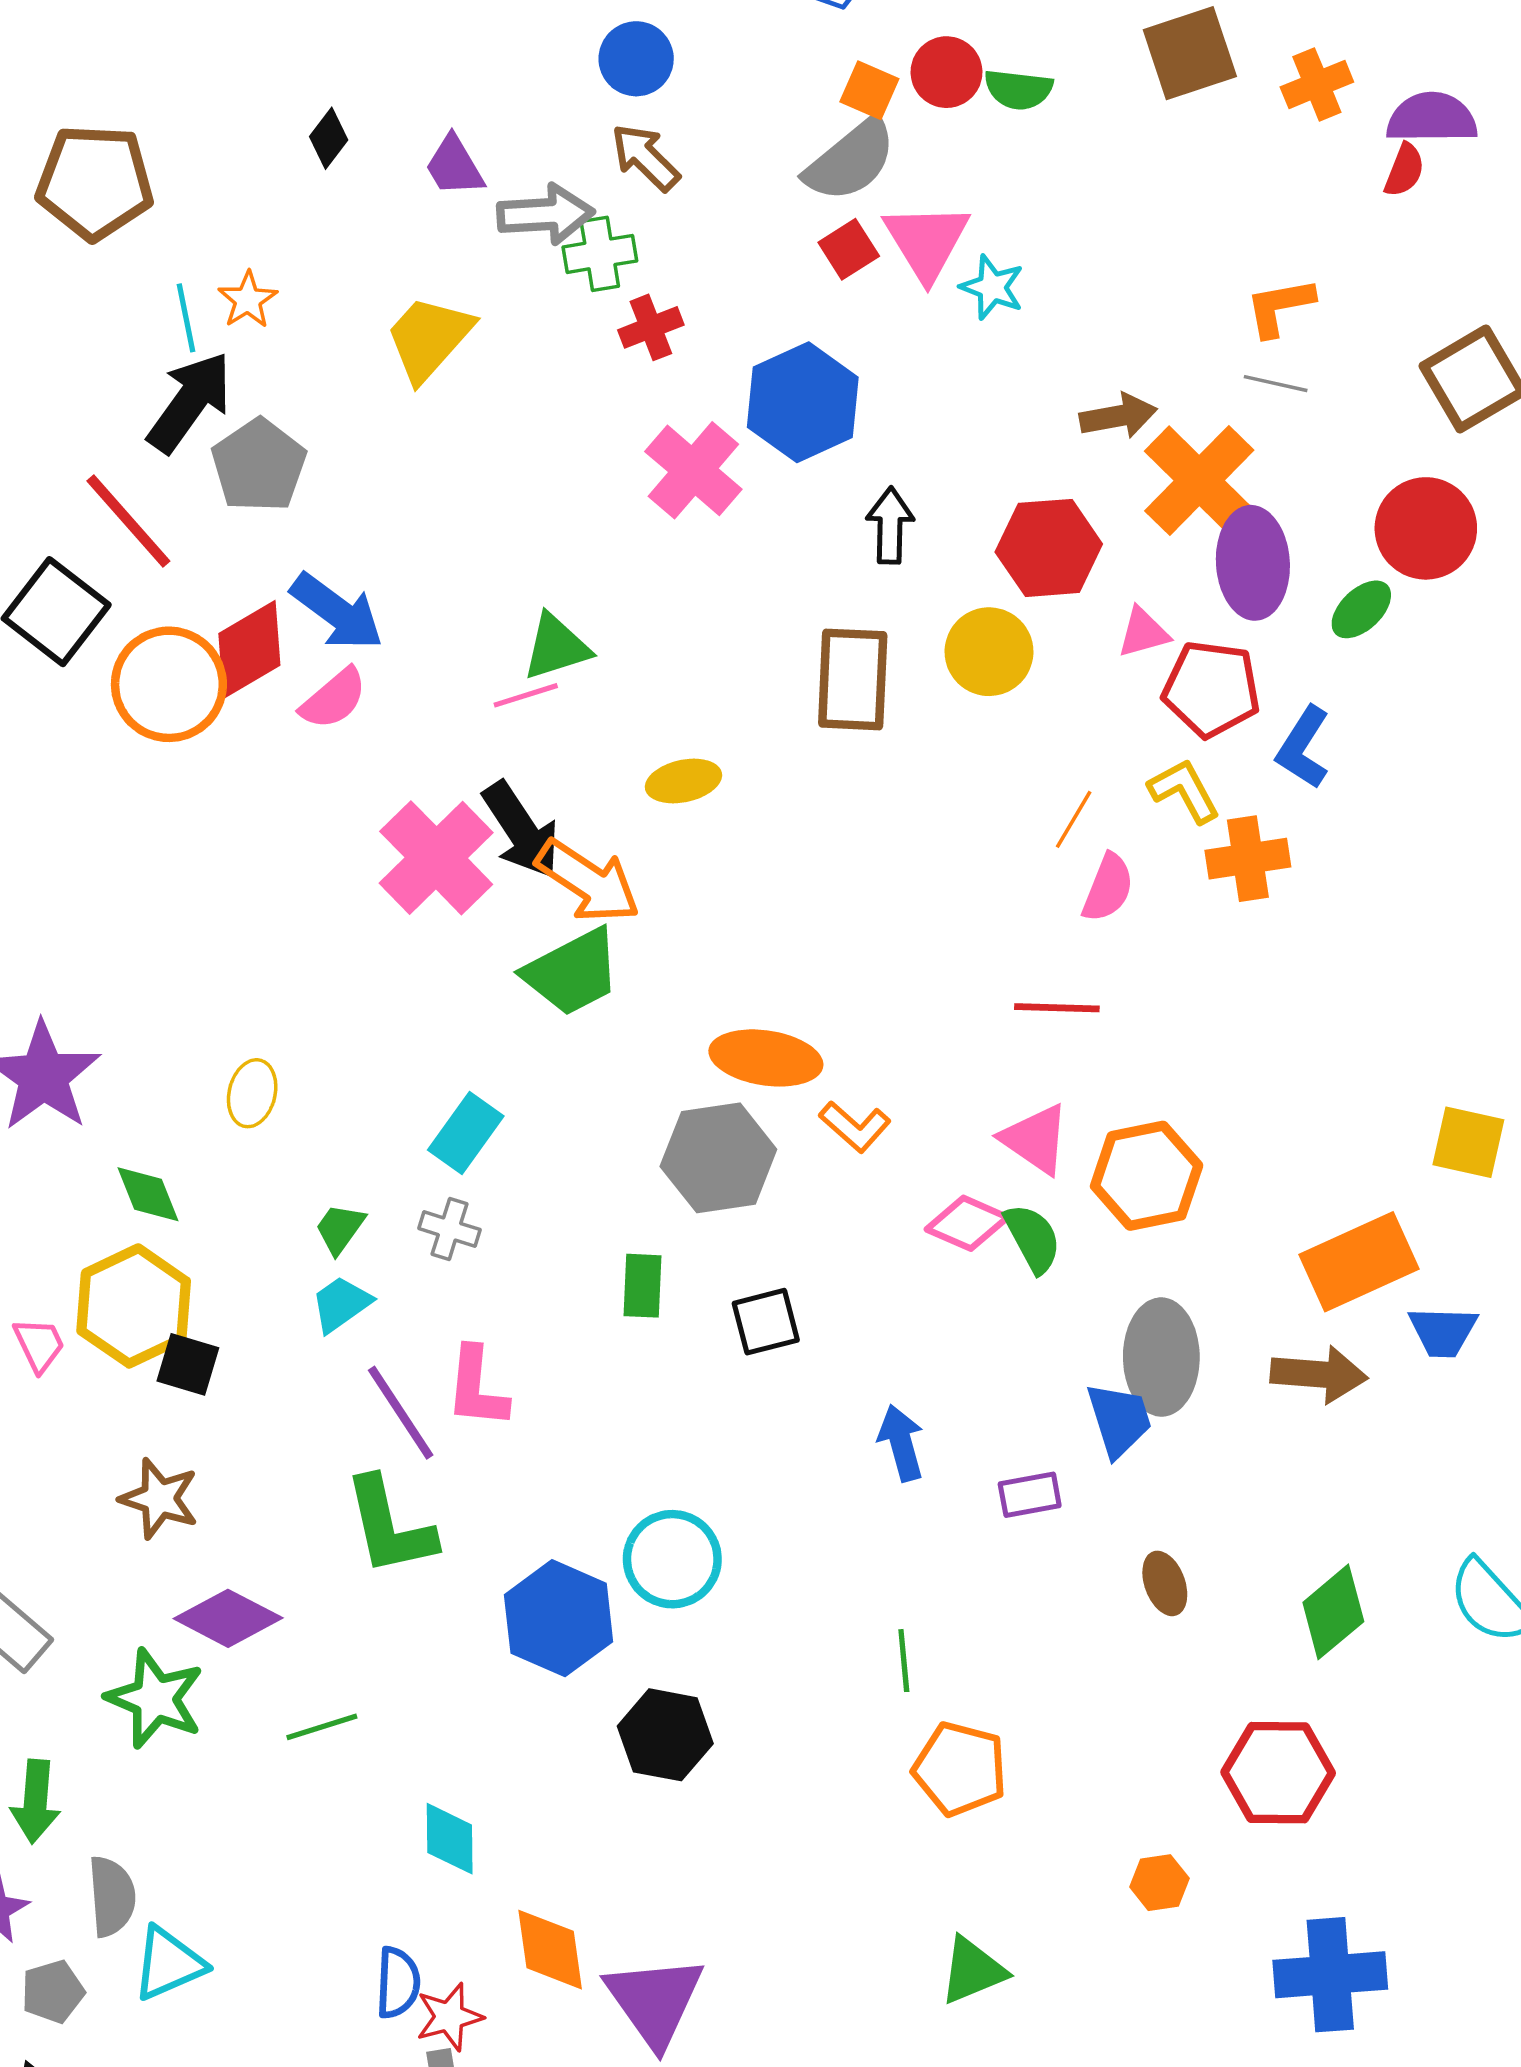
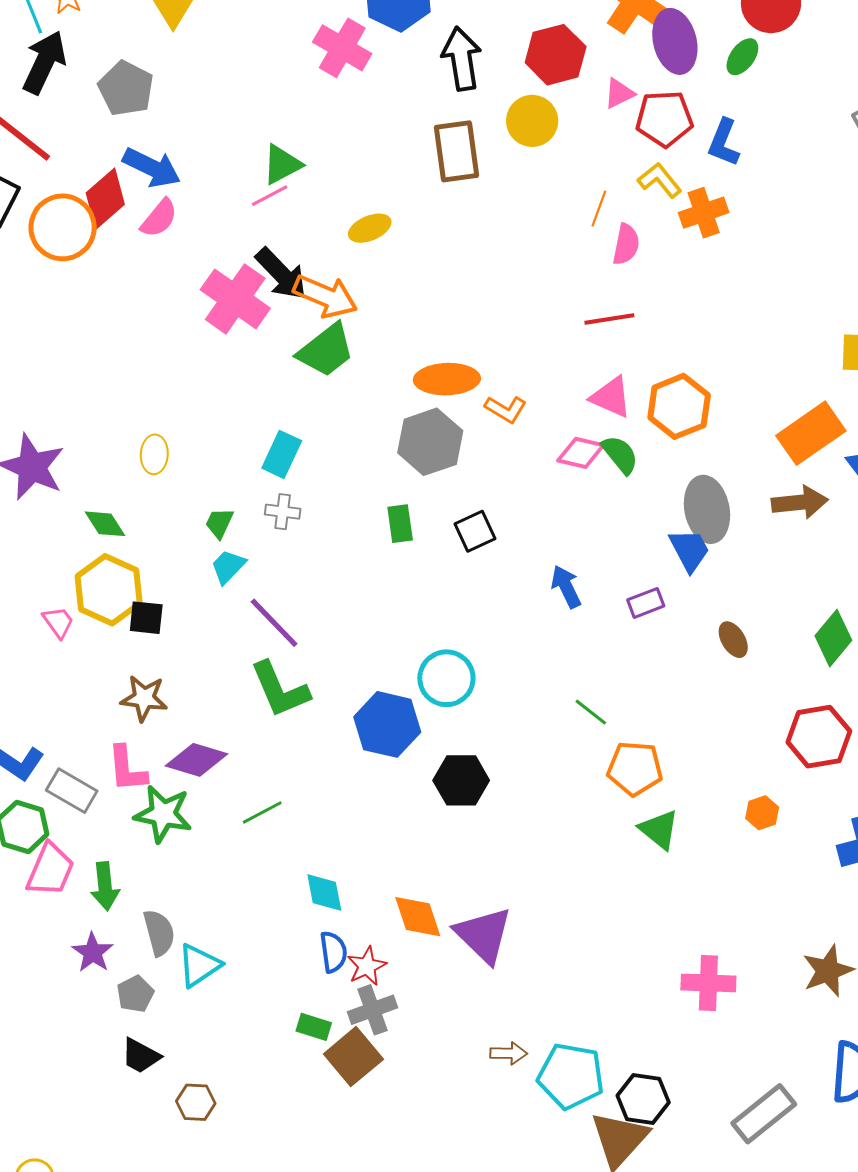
gray pentagon: (259, 465) -> (126, 88), moved
black arrow: (890, 526) -> (462, 59), size x1.4
pink L-shape: (477, 1388) -> (127, 769), moved
green line: (904, 1661) -> (591, 712), turned -36
cyan diamond: (450, 1839) -> (324, 892), moved
green triangle: (973, 1971) -> (659, 830), moved, turned -48

